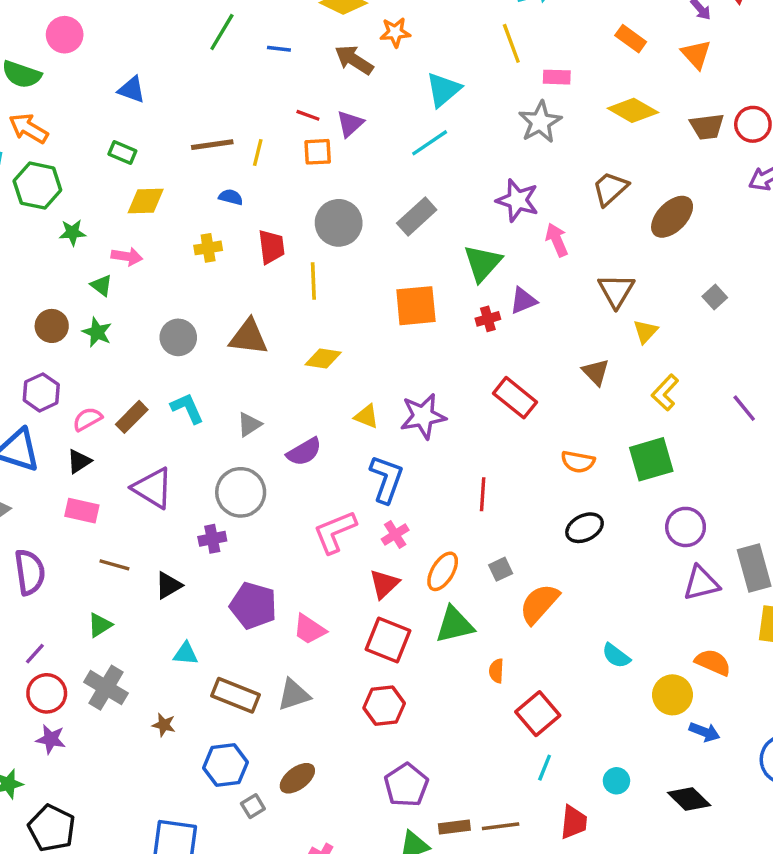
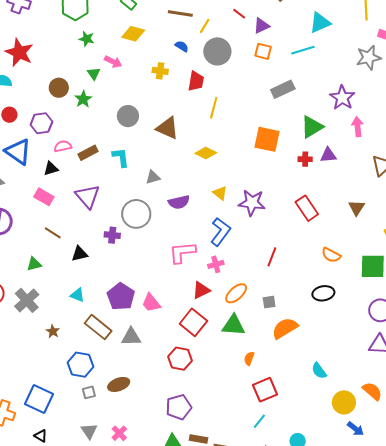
orange square: (318, 152) -> (263, 51), moved
gray circle: (339, 223) -> (217, 51), moved
purple pentagon: (253, 606) -> (121, 297), moved

